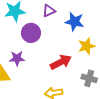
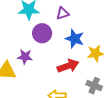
blue star: (74, 22) -> (75, 39), moved

